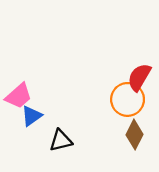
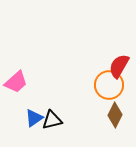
blue triangle: (31, 116) -> (34, 118), moved

